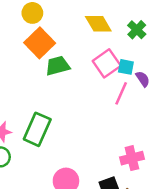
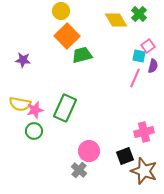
green cross: (137, 30) -> (139, 14), moved
pink square: (107, 63) -> (148, 46), moved, size x0.6
purple semicircle: (143, 79) -> (153, 66), turned 48

